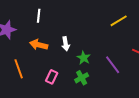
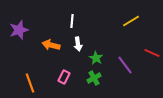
white line: (39, 16) -> (72, 21), moved
orange line: (19, 69) -> (30, 83), moved

